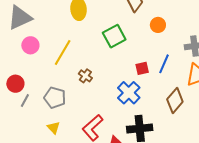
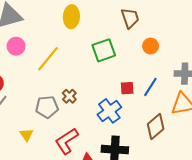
brown cross: (85, 76) -> (69, 96), moved
gray pentagon: (55, 98) -> (47, 107), moved, turned -30

